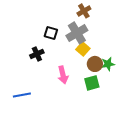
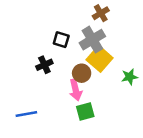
yellow square: (83, 49) -> (100, 59), size x1.5
brown circle: (95, 64) -> (82, 73), moved
green square: (92, 83) -> (85, 112), moved

